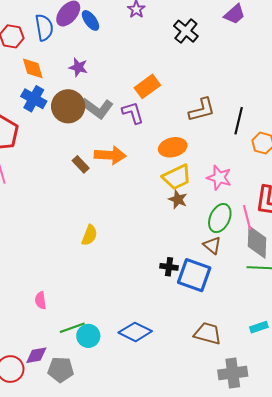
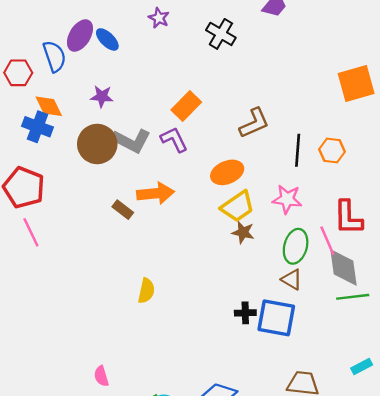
blue cross: (34, 99) -> (37, 127), moved
black line: (239, 121) -> (298, 150), moved

